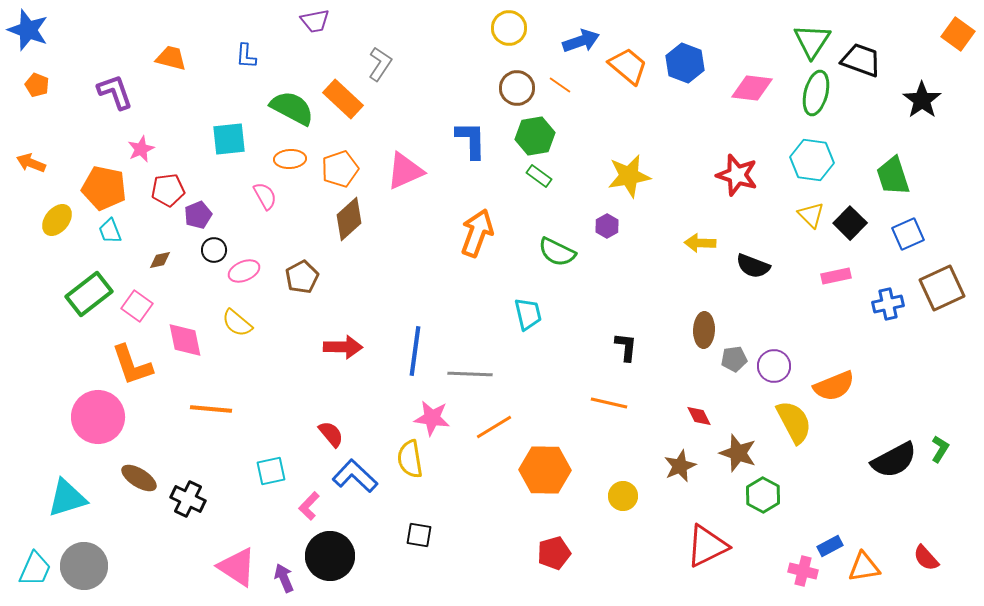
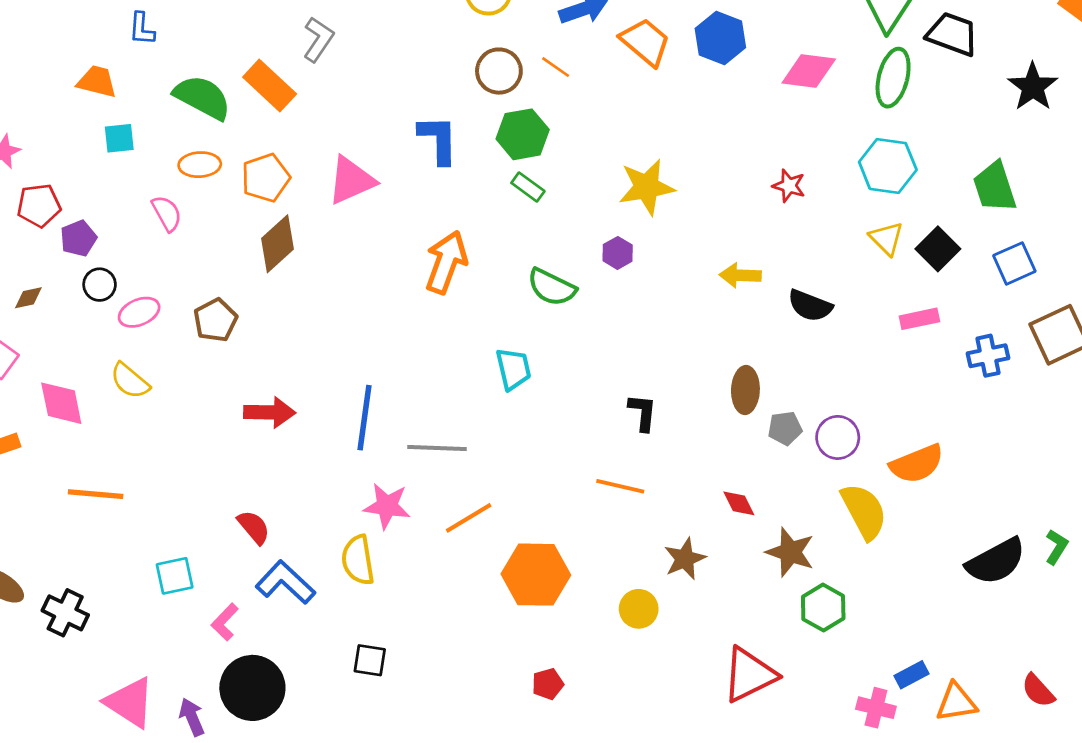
orange trapezoid: (171, 58) -> (97, 82), moved
cyan square: (229, 139) -> (119, 138), size x0.7
red star: (737, 175) -> (789, 186), size x0.6
brown star: (680, 466) -> (685, 559), moved
red pentagon: (554, 553) -> (548, 684), size x0.7

